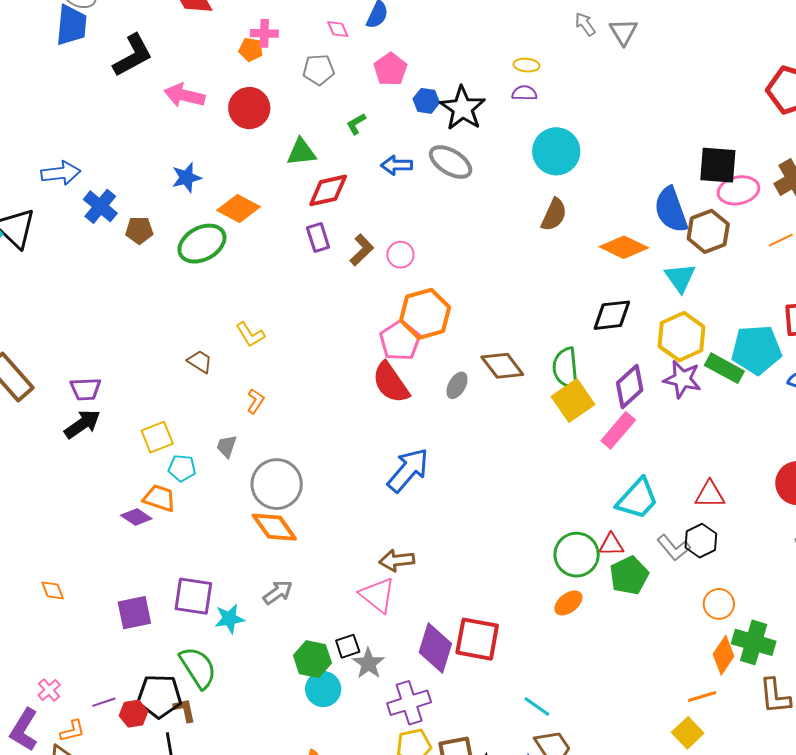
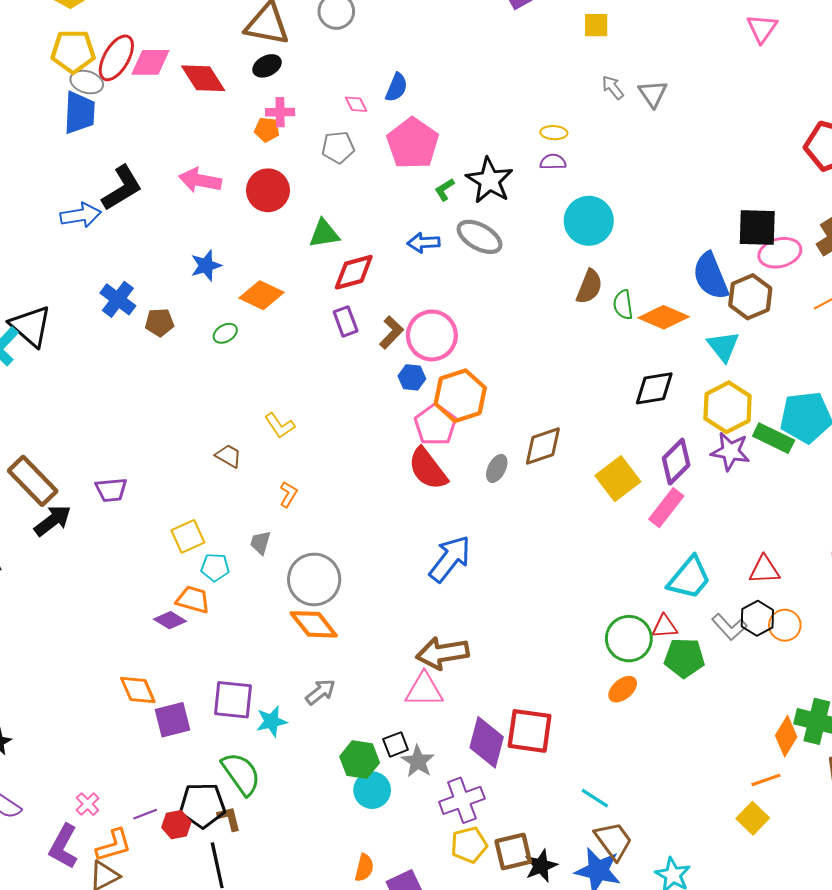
black L-shape: (133, 55) -> (122, 188), moved
pink pentagon: (390, 69) -> (413, 143), size x1.5
blue hexagon: (426, 101) -> (412, 377), moved
green L-shape: (356, 124) -> (445, 189), moved
blue arrow: (61, 173) -> (81, 215), moved
green ellipse: (202, 244) -> (225, 333), size x0.5
pink circle: (400, 255) -> (432, 335), size x1.8
brown diamond: (502, 366) -> (543, 446), turned -69
green semicircle: (566, 368) -> (623, 305), moved, size x0.7
black arrow: (82, 424) -> (53, 521), moved
brown arrow: (397, 560) -> (442, 653), size x1.4
green pentagon: (629, 576) -> (684, 658), turned 30
orange diamond: (53, 590) -> (138, 690), moved, size x1.5
pink triangle: (378, 595) -> (424, 690), turned -36
orange circle: (719, 604) -> (785, 625), moved
orange L-shape: (72, 731) -> (114, 845), size x1.4

